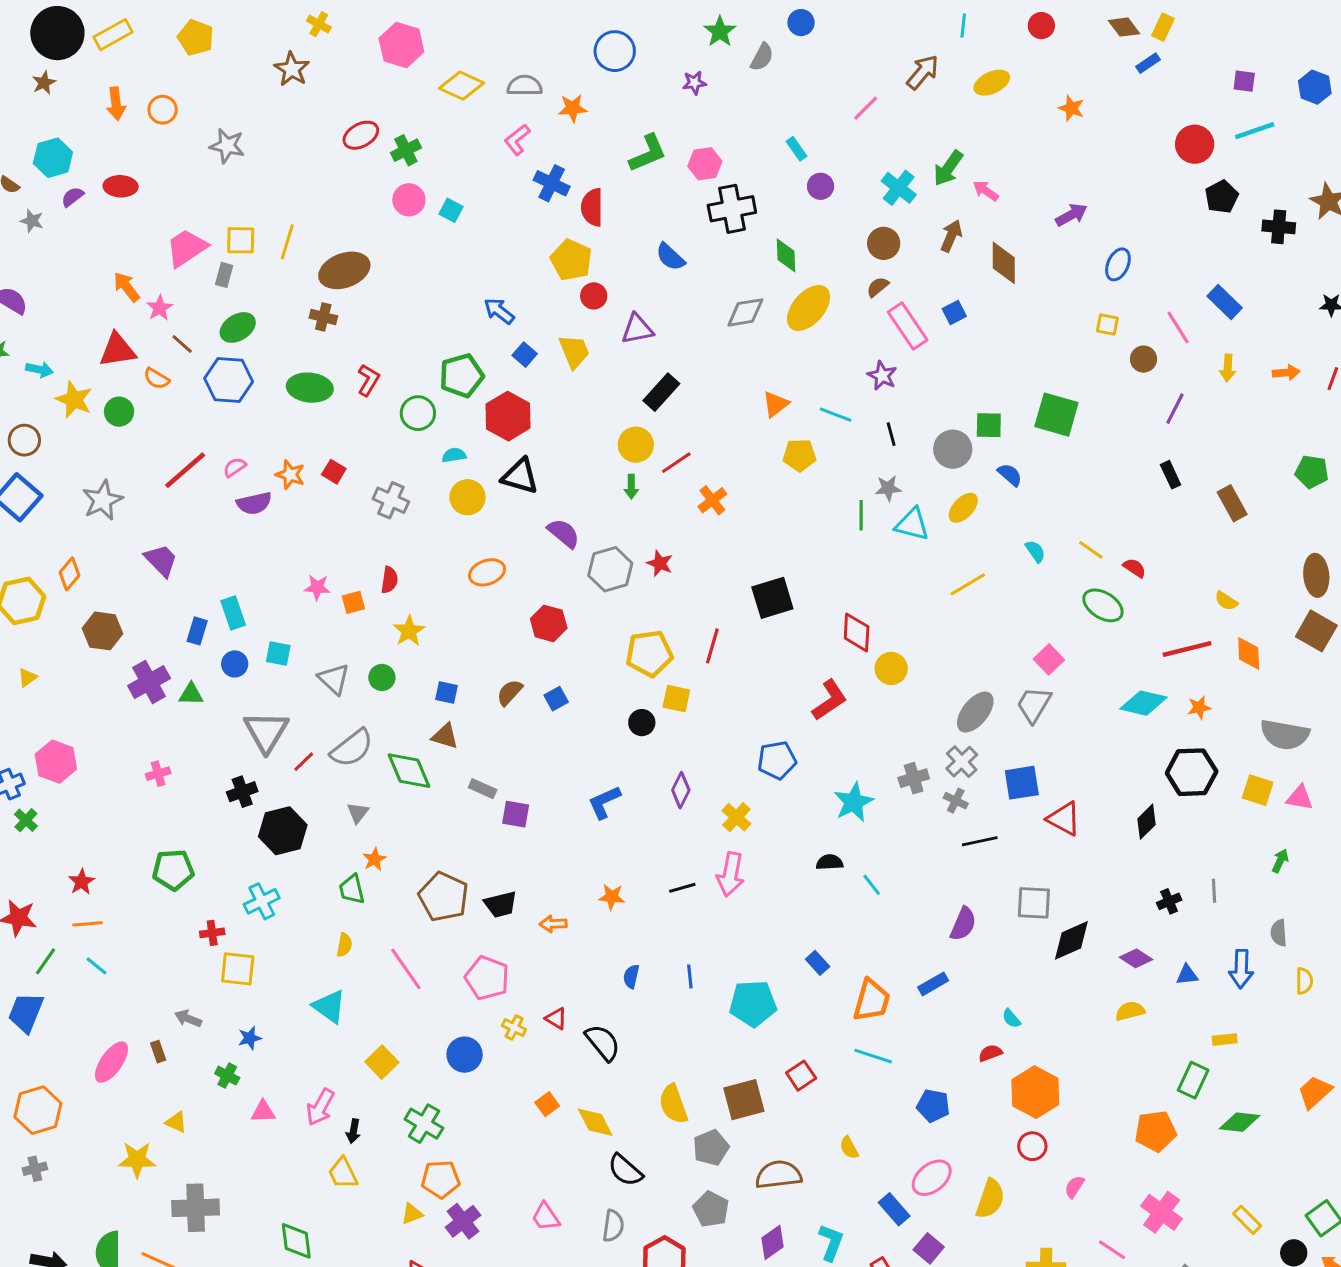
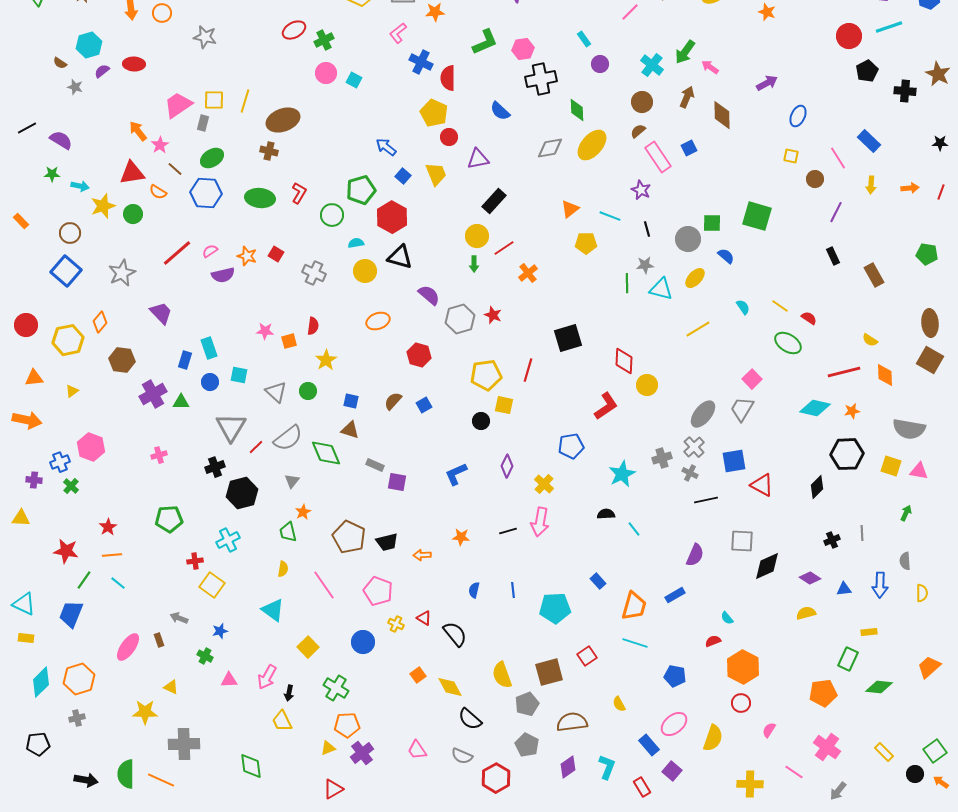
yellow star: (74, 400) -> (103, 206), turned 30
yellow square: (238, 969) -> (212, 585), turned 30
gray semicircle: (613, 1226) -> (462, 756), turned 105

